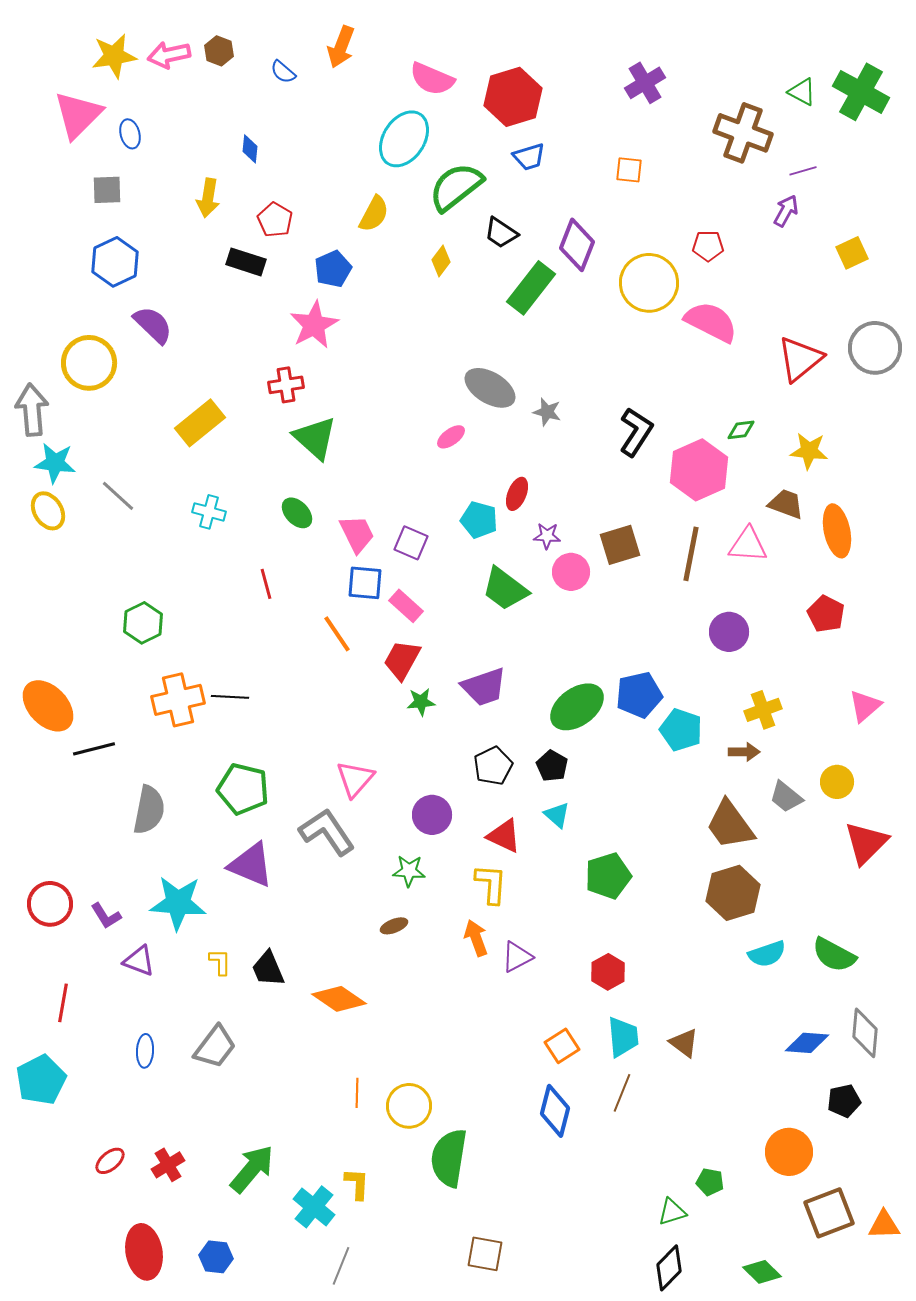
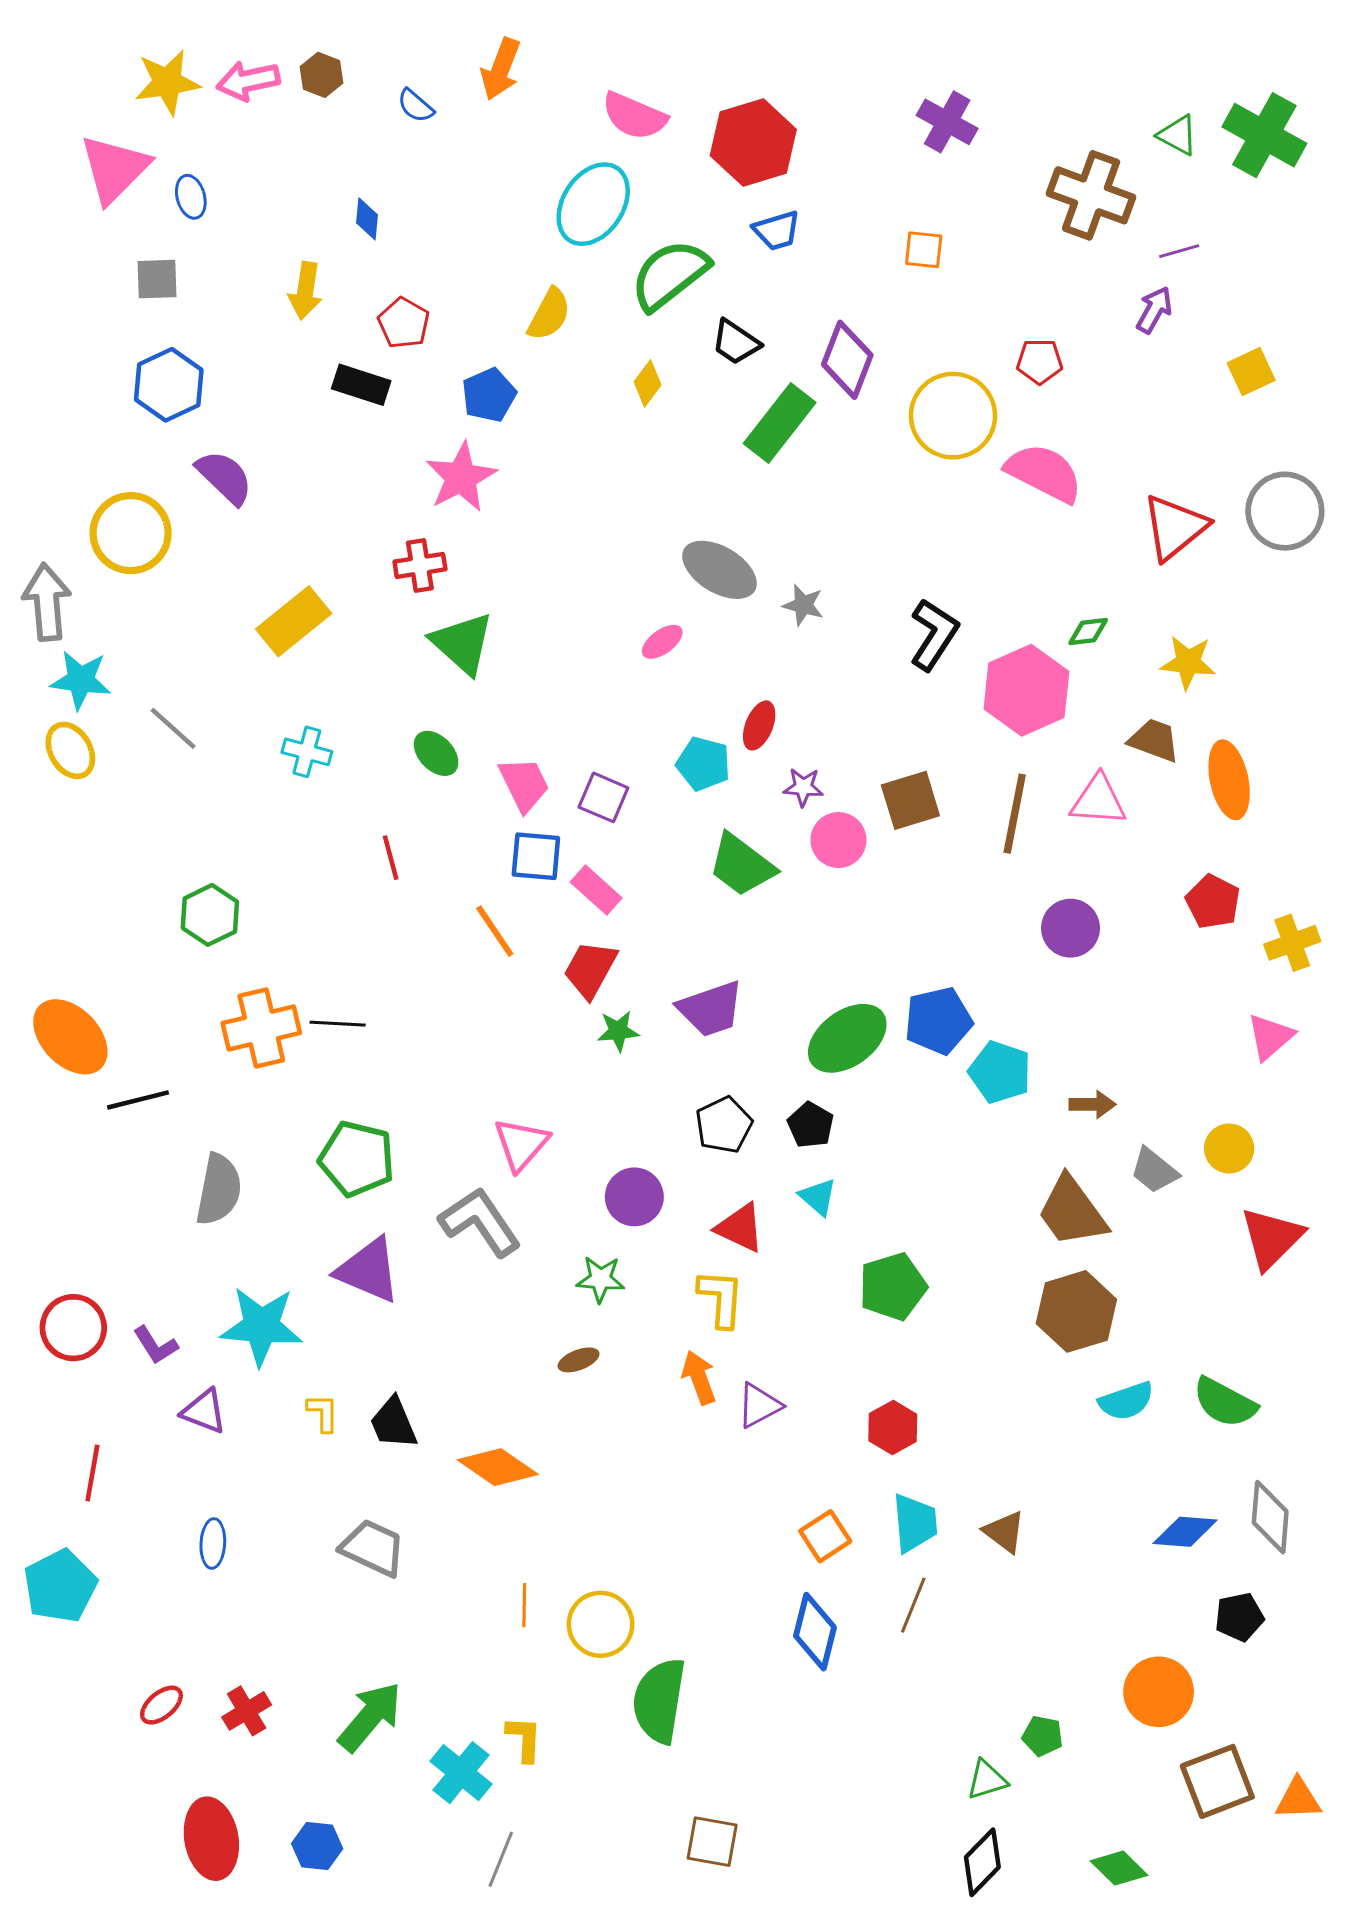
purple cross: (645, 83) -> (947, 122), turned -30
yellow cross: (763, 710) -> (1292, 943), moved
gray trapezoid: (215, 1047) -> (373, 1548), moved, turned -102

